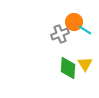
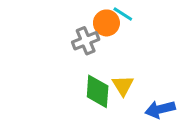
cyan line: (85, 30) -> (123, 14), moved

